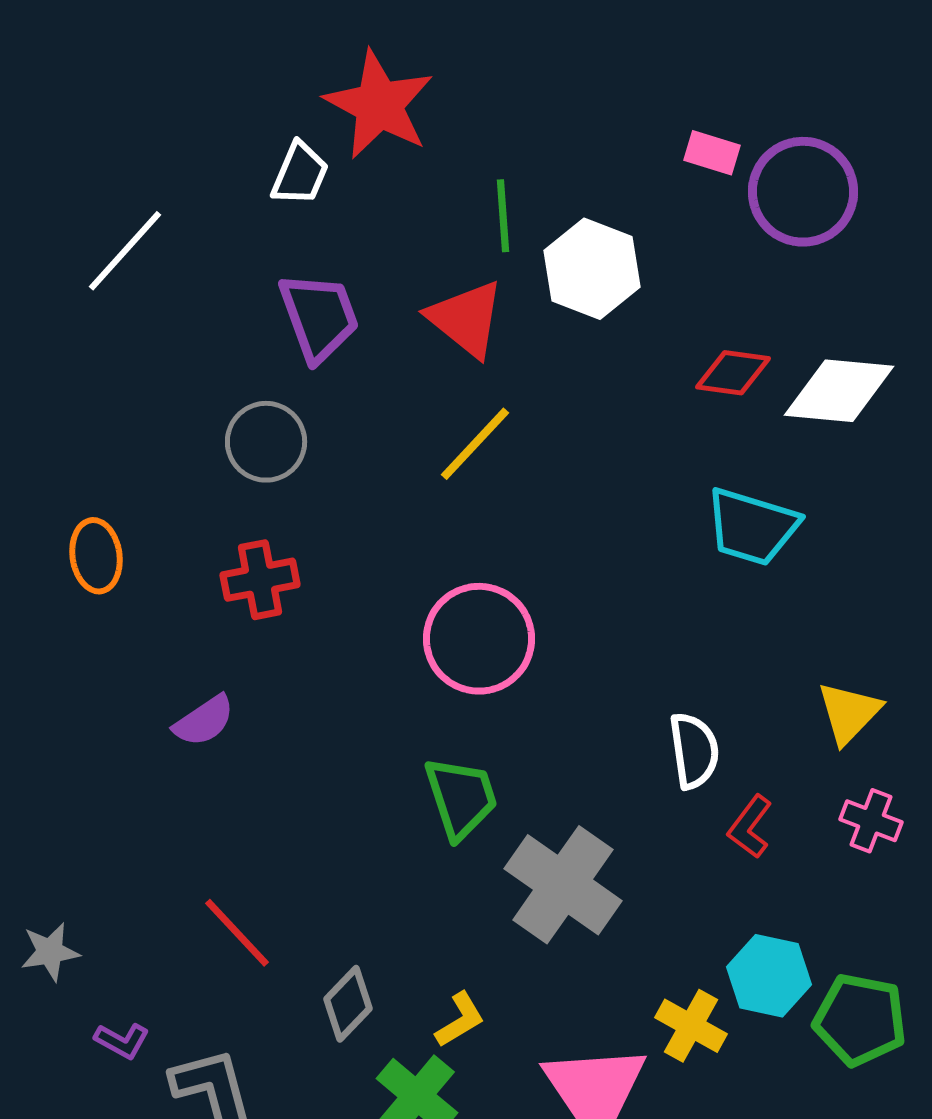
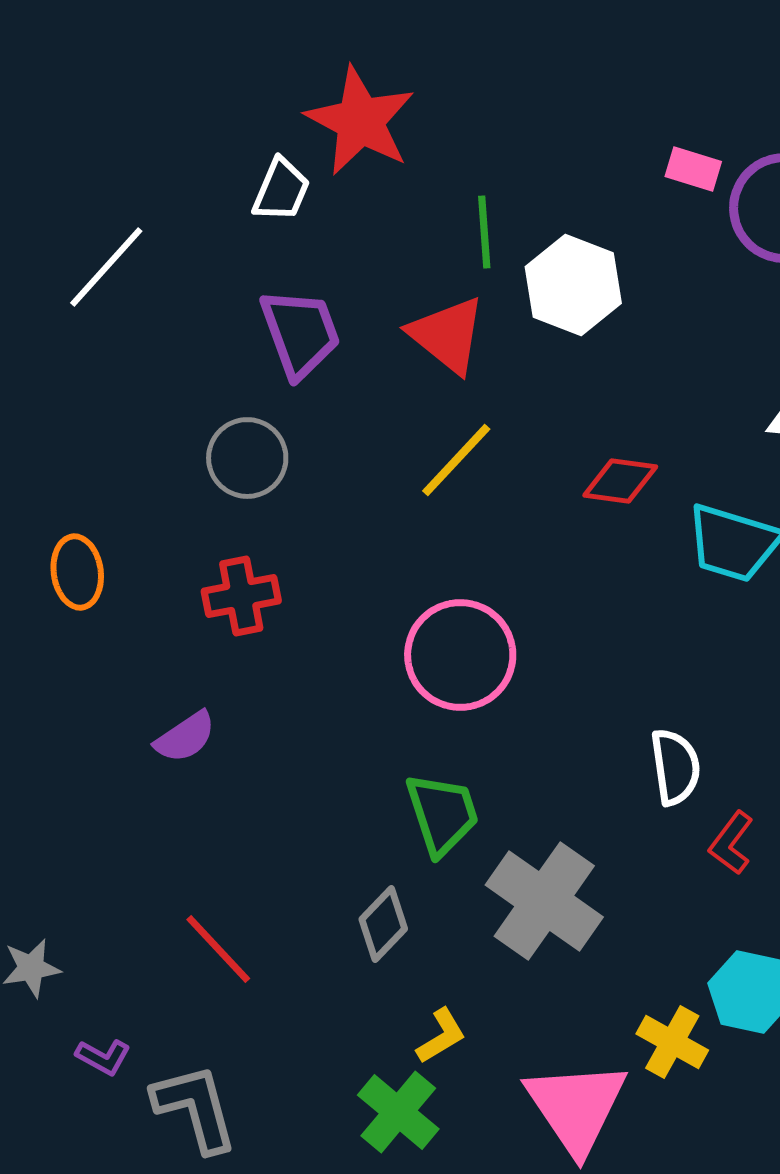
red diamond: (733, 373) -> (620, 481), moved
gray diamond: (348, 1004) -> (383, 924), moved

